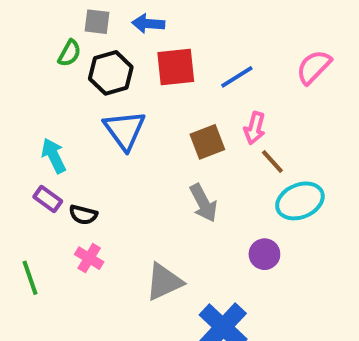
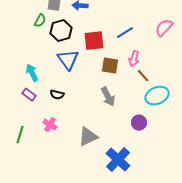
red square: (176, 67) -> (94, 41), moved
brown square: (207, 142) -> (110, 66), turned 30
black semicircle: (83, 215) -> (57, 95), moved
green line: (30, 278) -> (20, 135), turned 36

